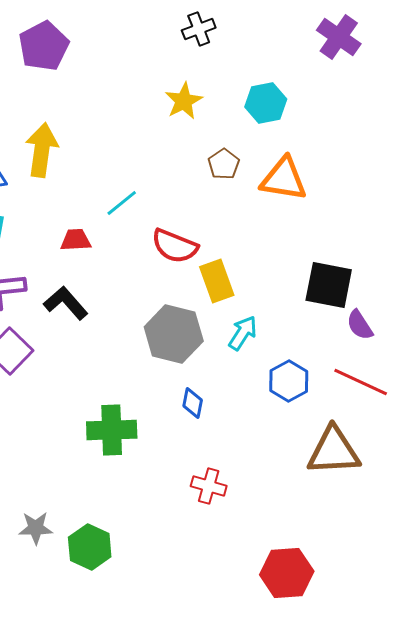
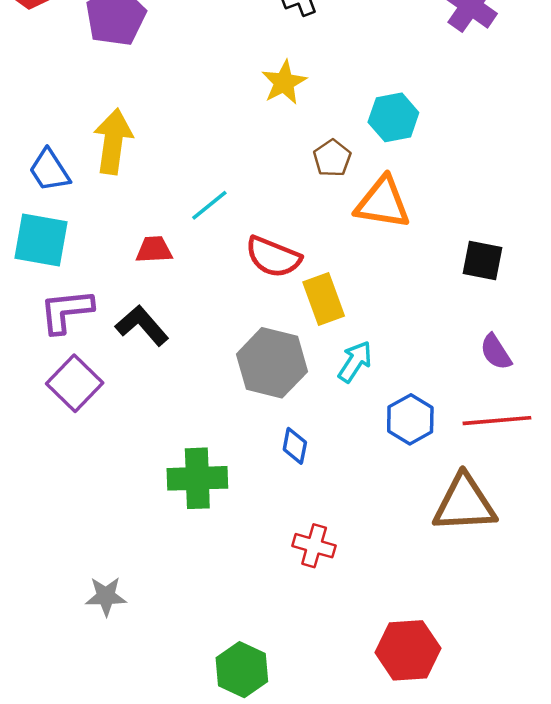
cyan hexagon: (266, 103) -> (393, 117), moved
orange triangle: (284, 179) -> (383, 203), moved
black square: (329, 285) -> (483, 261), moved, size x0.7
red line: (361, 382) -> (497, 421), turned -30
green hexagon: (90, 547) -> (242, 670), moved

